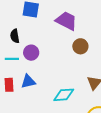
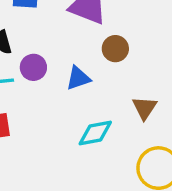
blue triangle: (28, 82) -> (78, 78), moved

